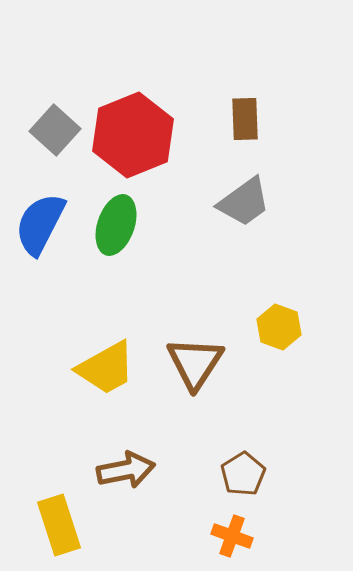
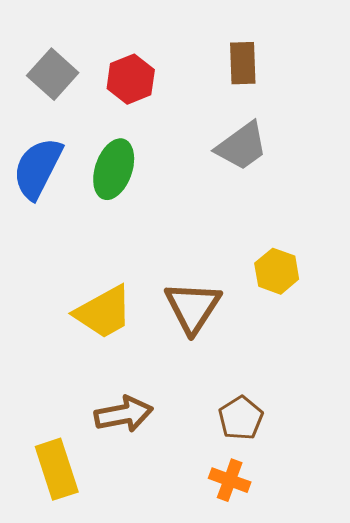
red hexagon: (133, 135) -> (131, 79), size x0.6

